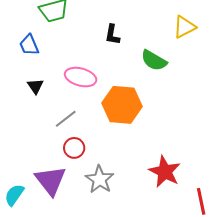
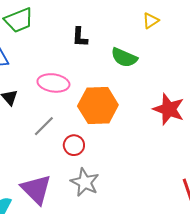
yellow triangle: (185, 27) -> (151, 21), size x0.7
red circle: (74, 148) -> (74, 145), moved
red star: (165, 172) -> (169, 109), moved

